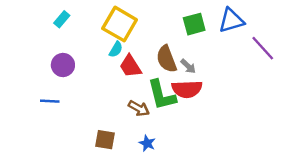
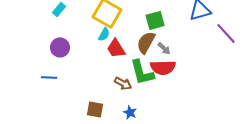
green square: (194, 24) -> (155, 20), moved
brown semicircle: (166, 59) -> (146, 42), turned 50

